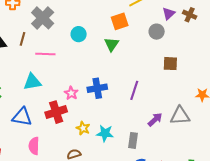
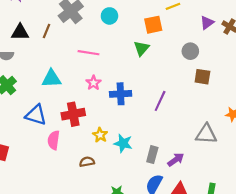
gray circle: (157, 32) -> (190, 51), moved
cyan circle: (79, 34) -> (109, 16), moved
pink line: (45, 54) -> (89, 53), moved
pink star: (71, 93) -> (94, 83), moved
purple arrow: (155, 120) -> (176, 160), moved
pink semicircle: (34, 146) -> (54, 140), moved

